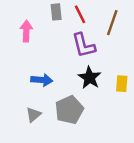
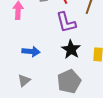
gray pentagon: (69, 110) -> (69, 81), moved

